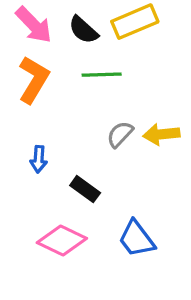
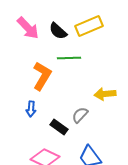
orange L-shape: (34, 80) -> (42, 76), moved
gray semicircle: (120, 134) -> (80, 115), moved

